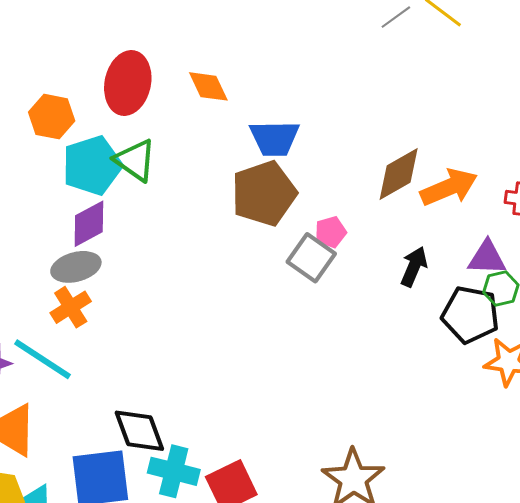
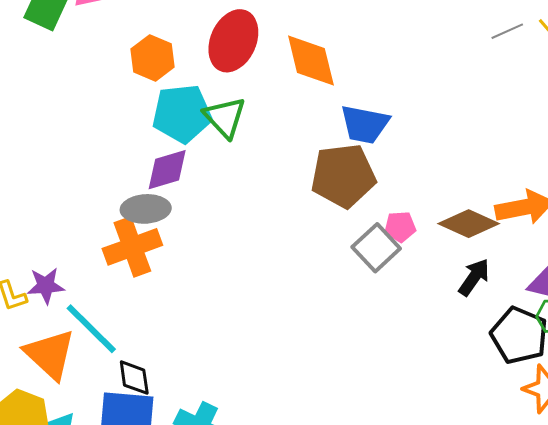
orange diamond: (208, 86) -> (311, 61), size x1.4
brown diamond: (399, 174) -> (469, 224), moved, turned 42
orange cross: (71, 307) -> (132, 247), size x1.4
cyan line: (42, 359) -> (91, 329), moved
black diamond: (139, 431) -> (134, 378), moved, size x0.7

